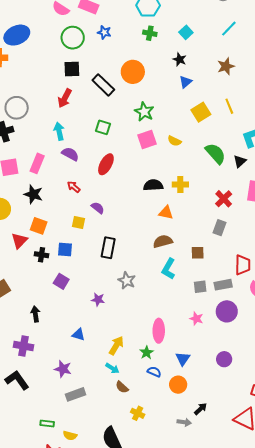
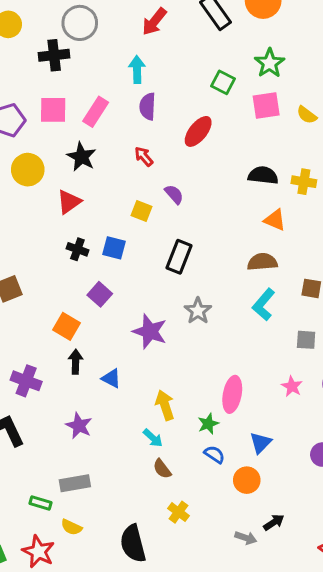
green square: (103, 127) -> (223, 82), moved
purple semicircle: (70, 154) -> (148, 106), turned -126
orange square: (39, 226) -> (67, 326), moved
red triangle: (19, 241) -> (69, 202), moved
purple star: (98, 300) -> (150, 332), size x1.6
black arrow: (35, 314) -> (76, 362), moved
yellow arrow: (116, 346) -> (165, 405), turned -60
gray rectangle: (76, 394) -> (75, 483), moved

